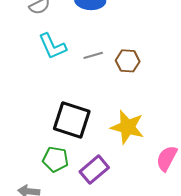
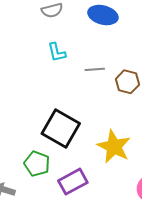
cyan L-shape: (52, 46) -> (57, 52), size x0.7

